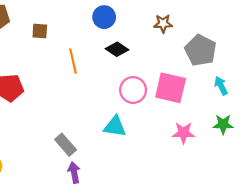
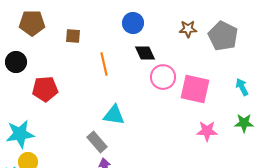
black diamond: (117, 49) -> (145, 53), turned 30
gray pentagon: (201, 50) -> (223, 36), moved
pink circle: (133, 90) -> (163, 77), moved
cyan triangle: (115, 126) -> (114, 115), moved

